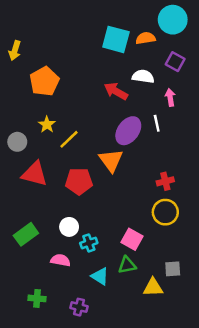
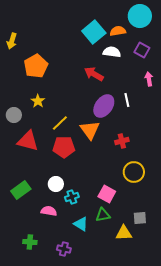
cyan square: (116, 39) -> (94, 32), turned 35
white semicircle: (143, 76) -> (112, 52), moved
pink arrow: (170, 97) -> (149, 79), moved
yellow line: (69, 139) -> (60, 123), moved
red cross: (165, 181) -> (122, 141), moved

